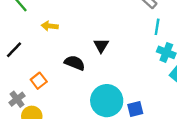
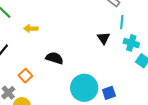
black triangle: (101, 45) -> (104, 38), moved

